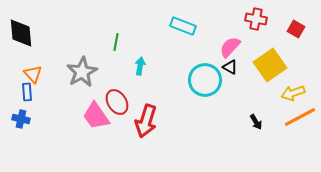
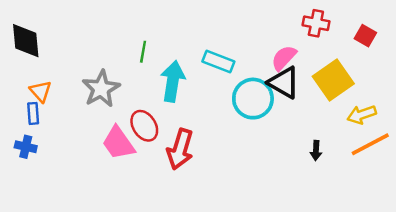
cyan rectangle: (183, 26) -> (218, 62), moved
cyan arrow: (140, 66) -> (173, 81), size x1.8
black triangle: (230, 67) -> (284, 83), size x1.8
black arrow: (256, 122) -> (316, 150), turned 35

